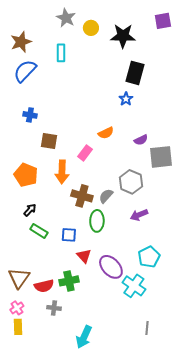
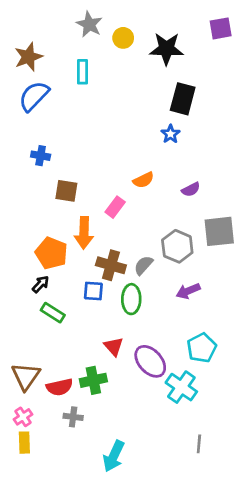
gray square: (161, 157) -> (219, 231), moved
orange pentagon: (26, 175) -> (51, 253), moved
blue square: (69, 235) -> (93, 291), moved

